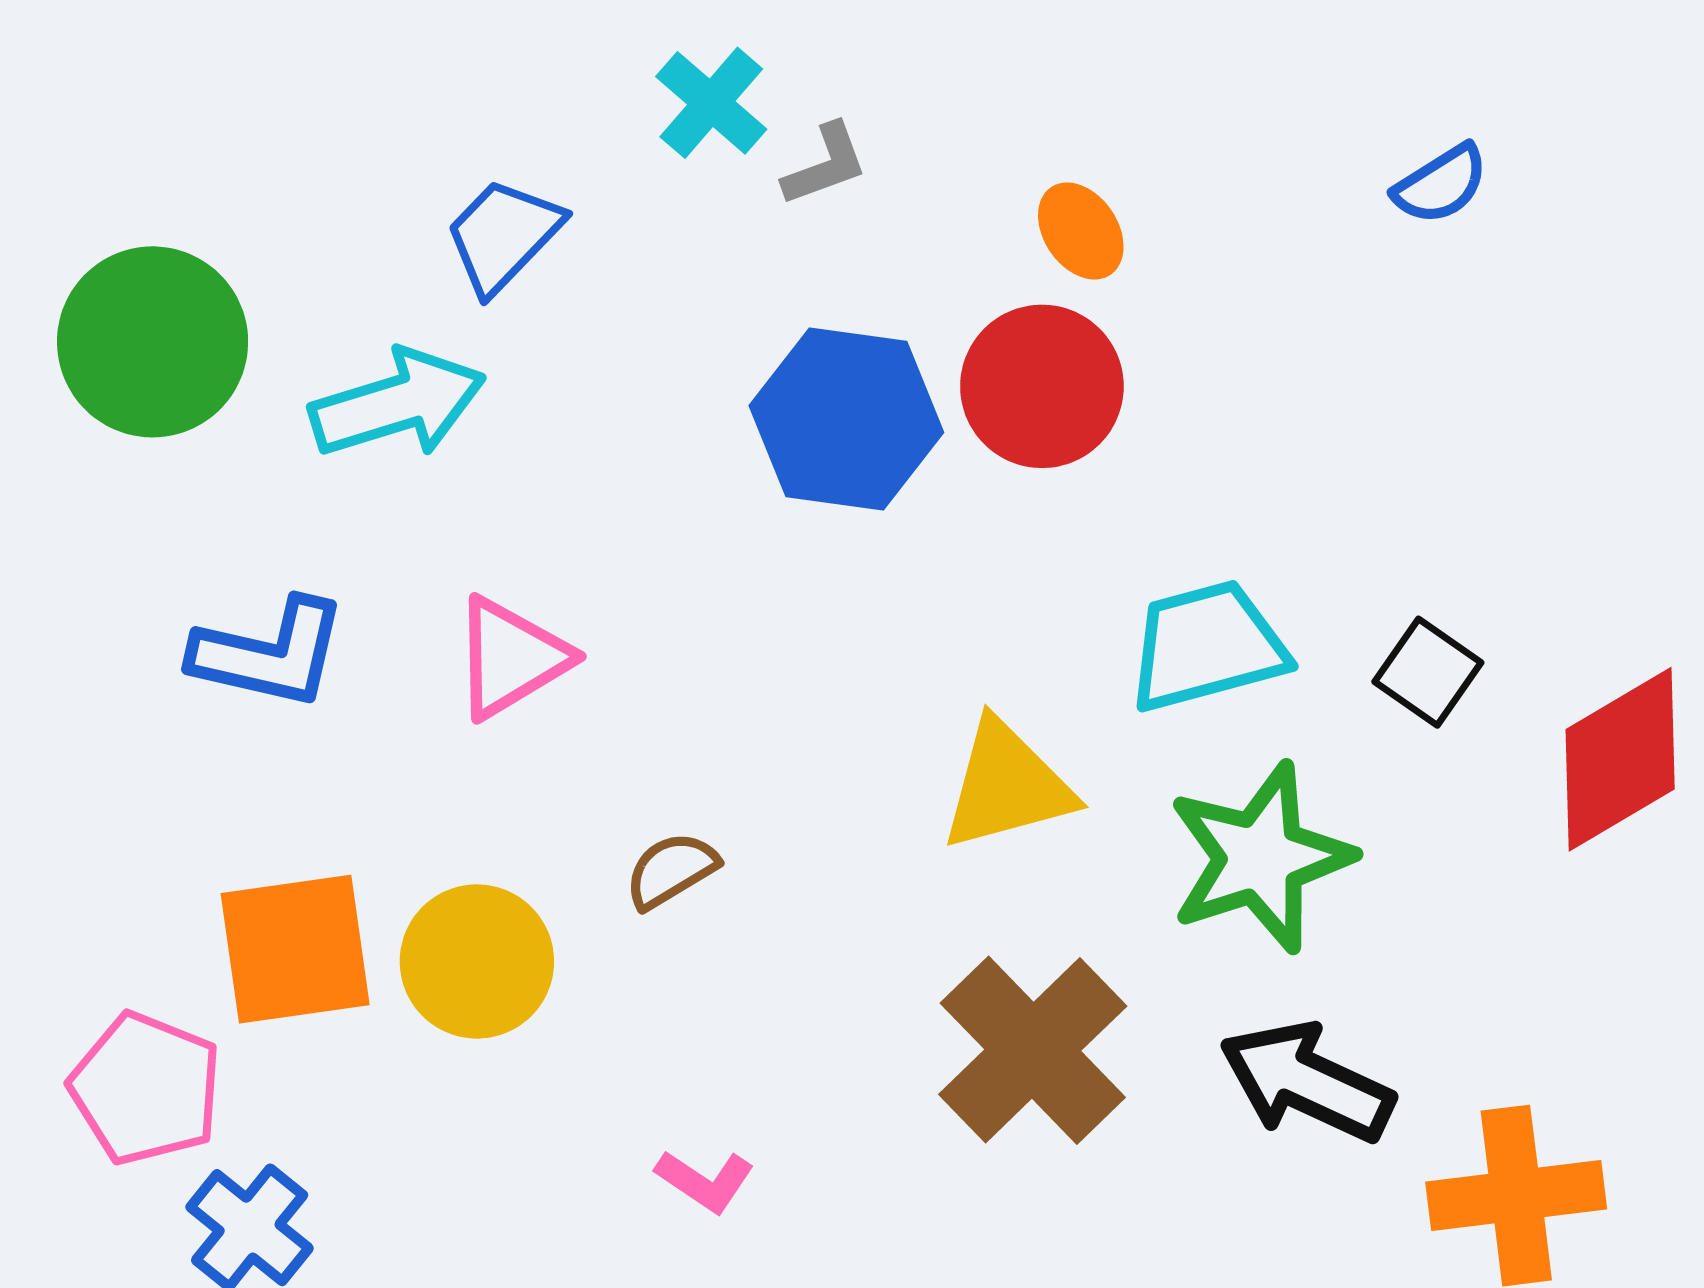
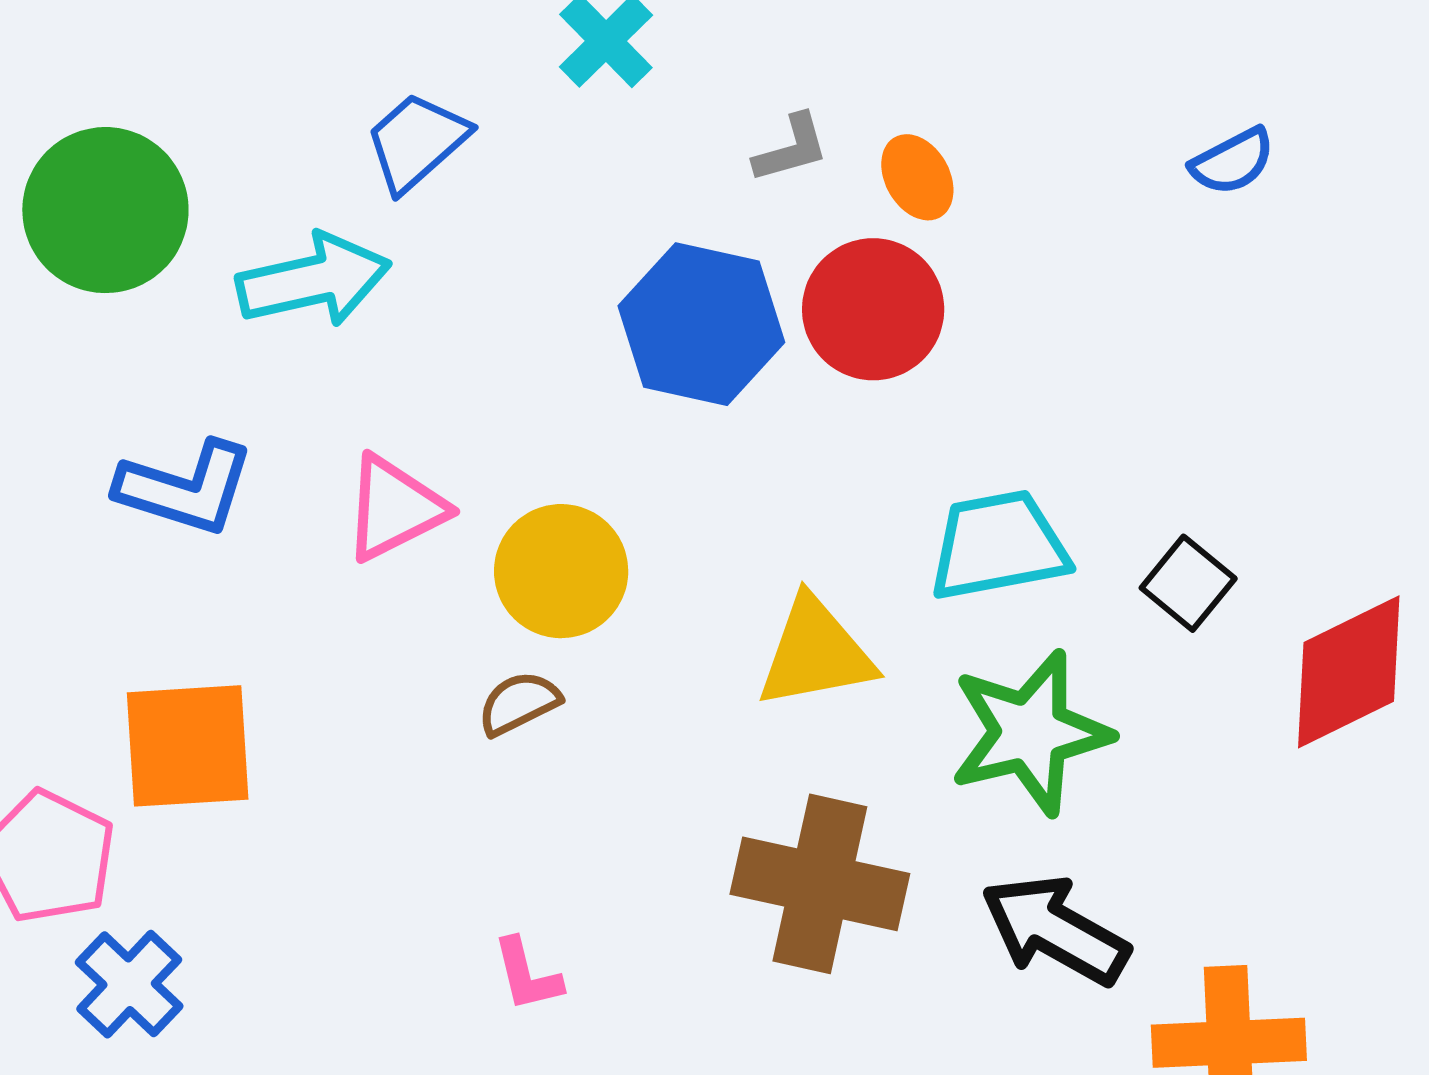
gray L-shape: (825, 165) -> (791, 149), moved
yellow circle: (477, 961) -> (561, 571), moved
brown cross: (1033, 1050) -> (820, 884), turned -38
pink L-shape: (705, 1181) -> (527, 975), turned 38

